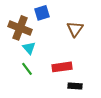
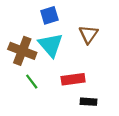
brown cross: (20, 28) -> (22, 51), moved
cyan triangle: (29, 48) -> (51, 45), moved, size x1.6

